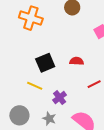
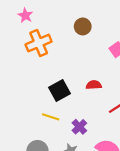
orange cross: (31, 18) -> (39, 43), turned -35

